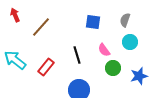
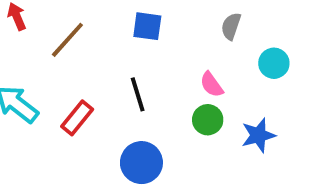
blue square: (93, 22) -> (147, 26), moved
cyan circle: (130, 42) -> (274, 63), moved
pink semicircle: (104, 50) -> (212, 85), moved

